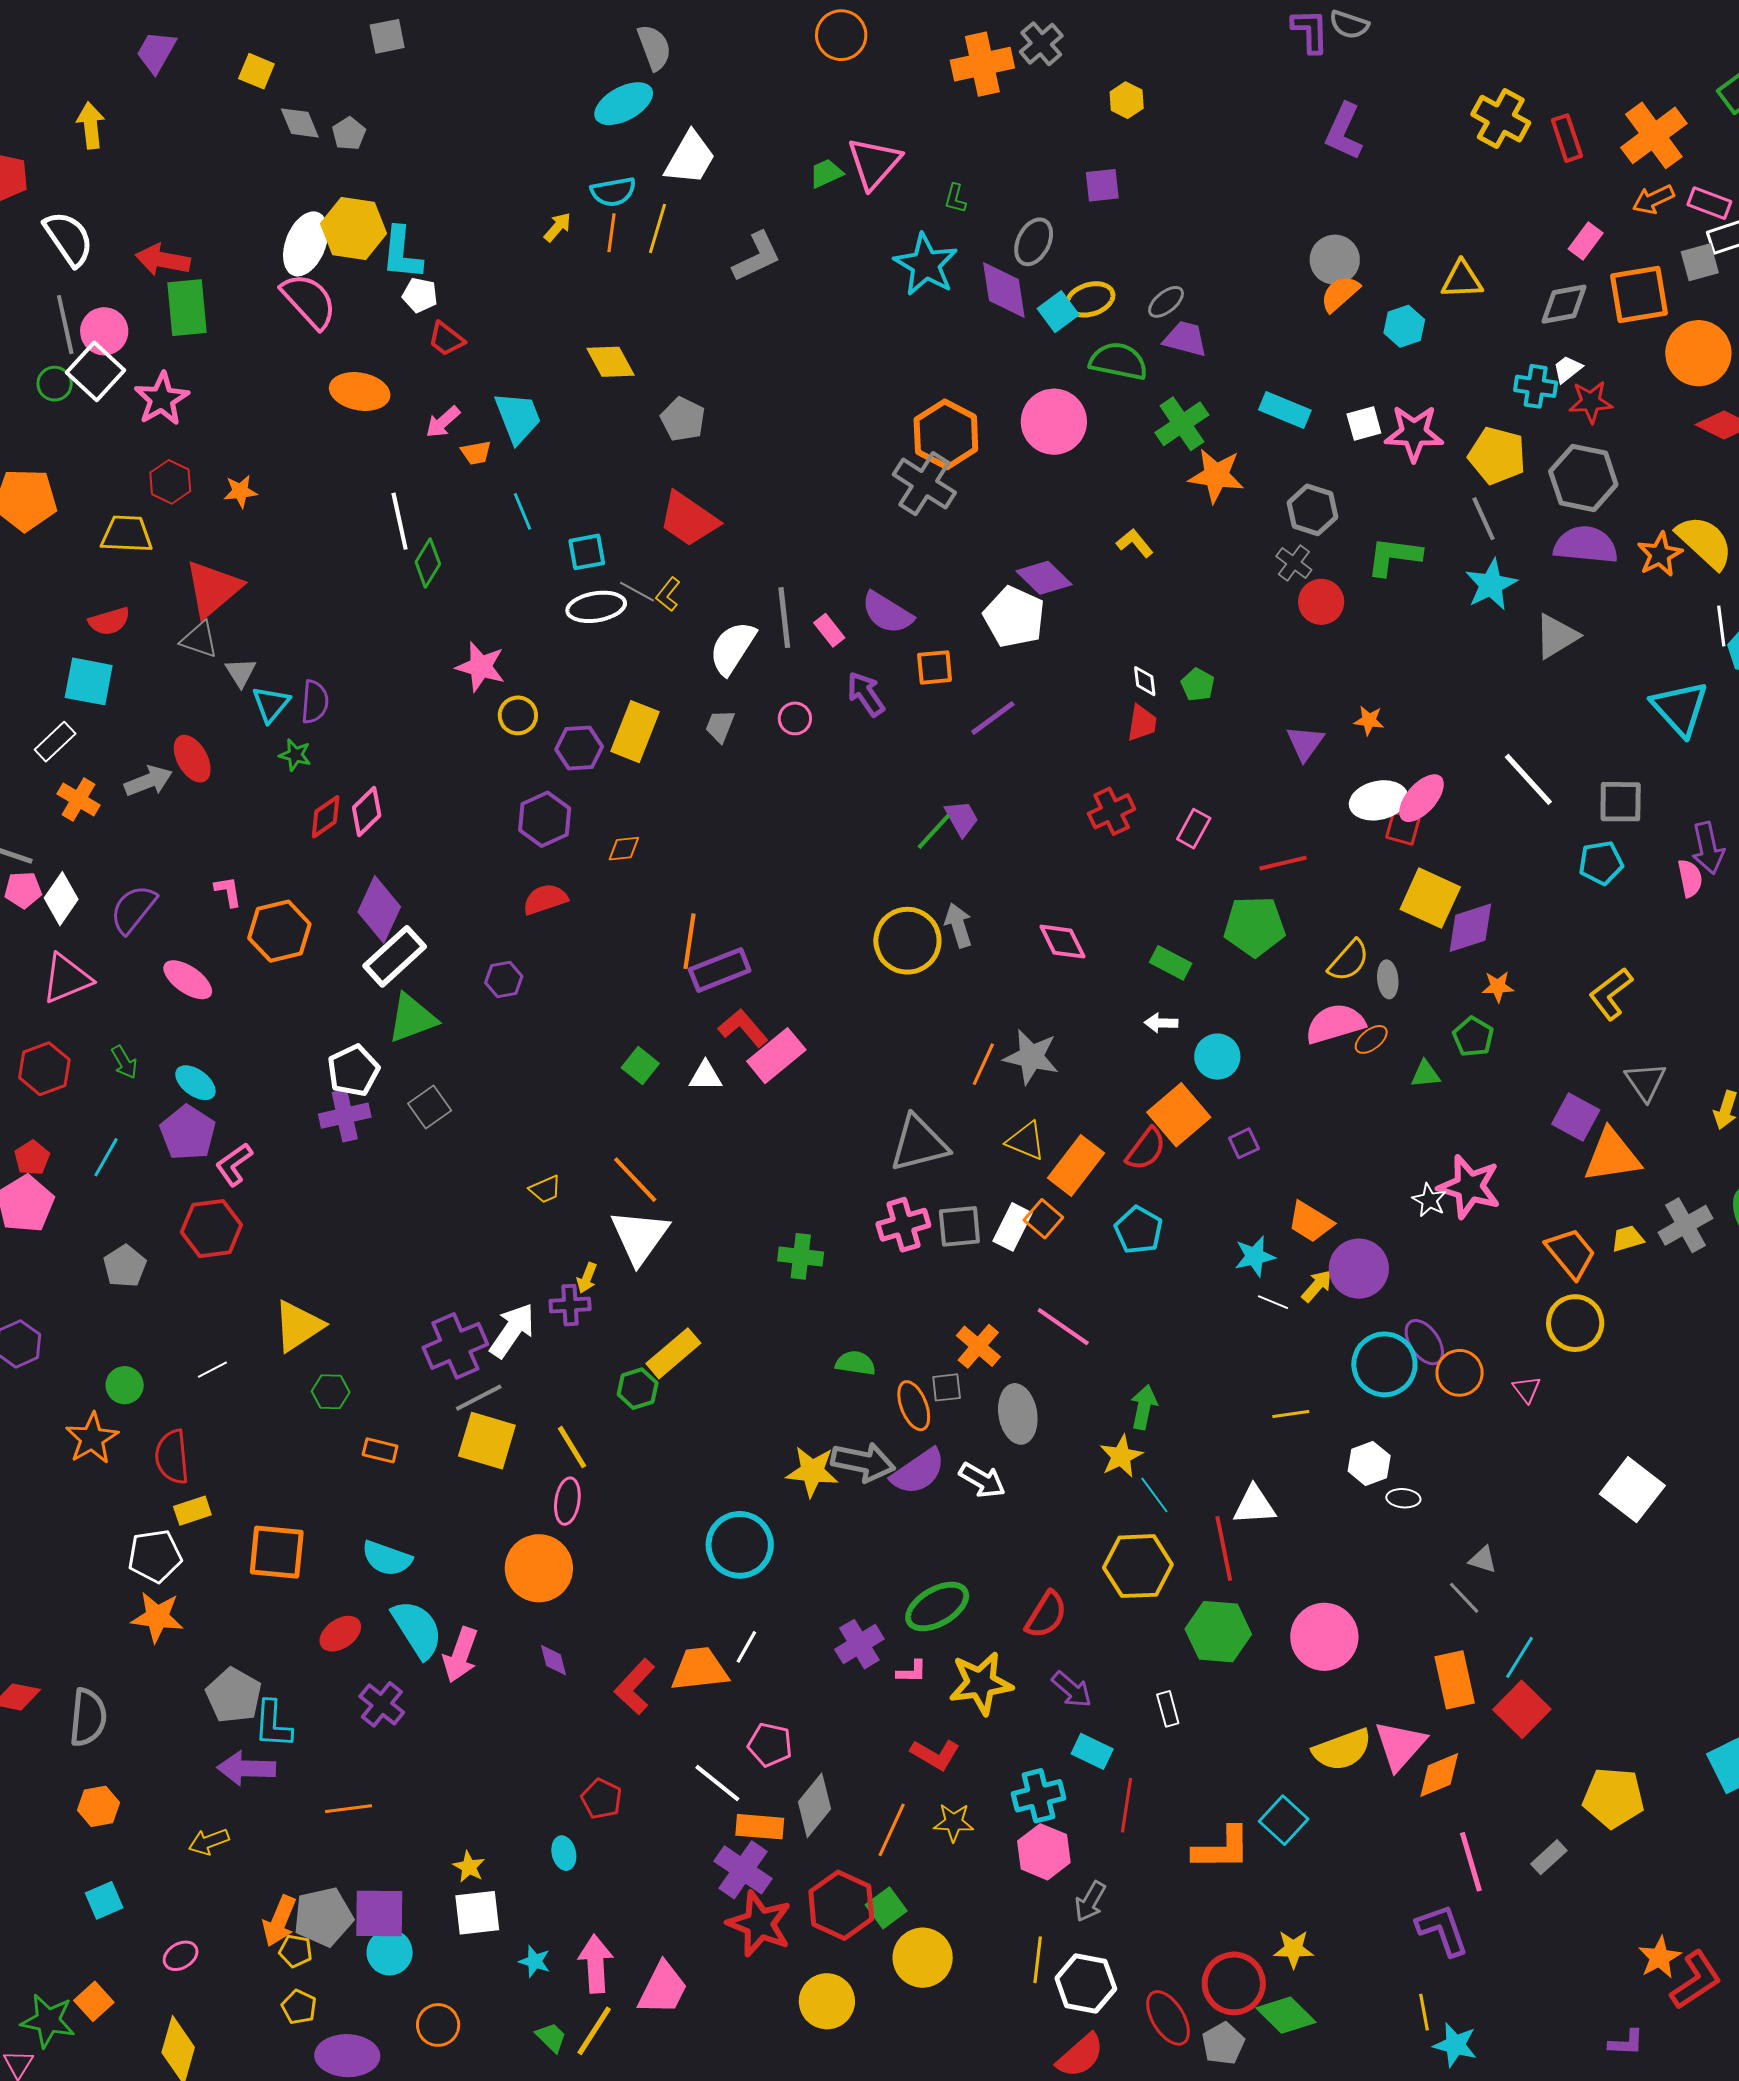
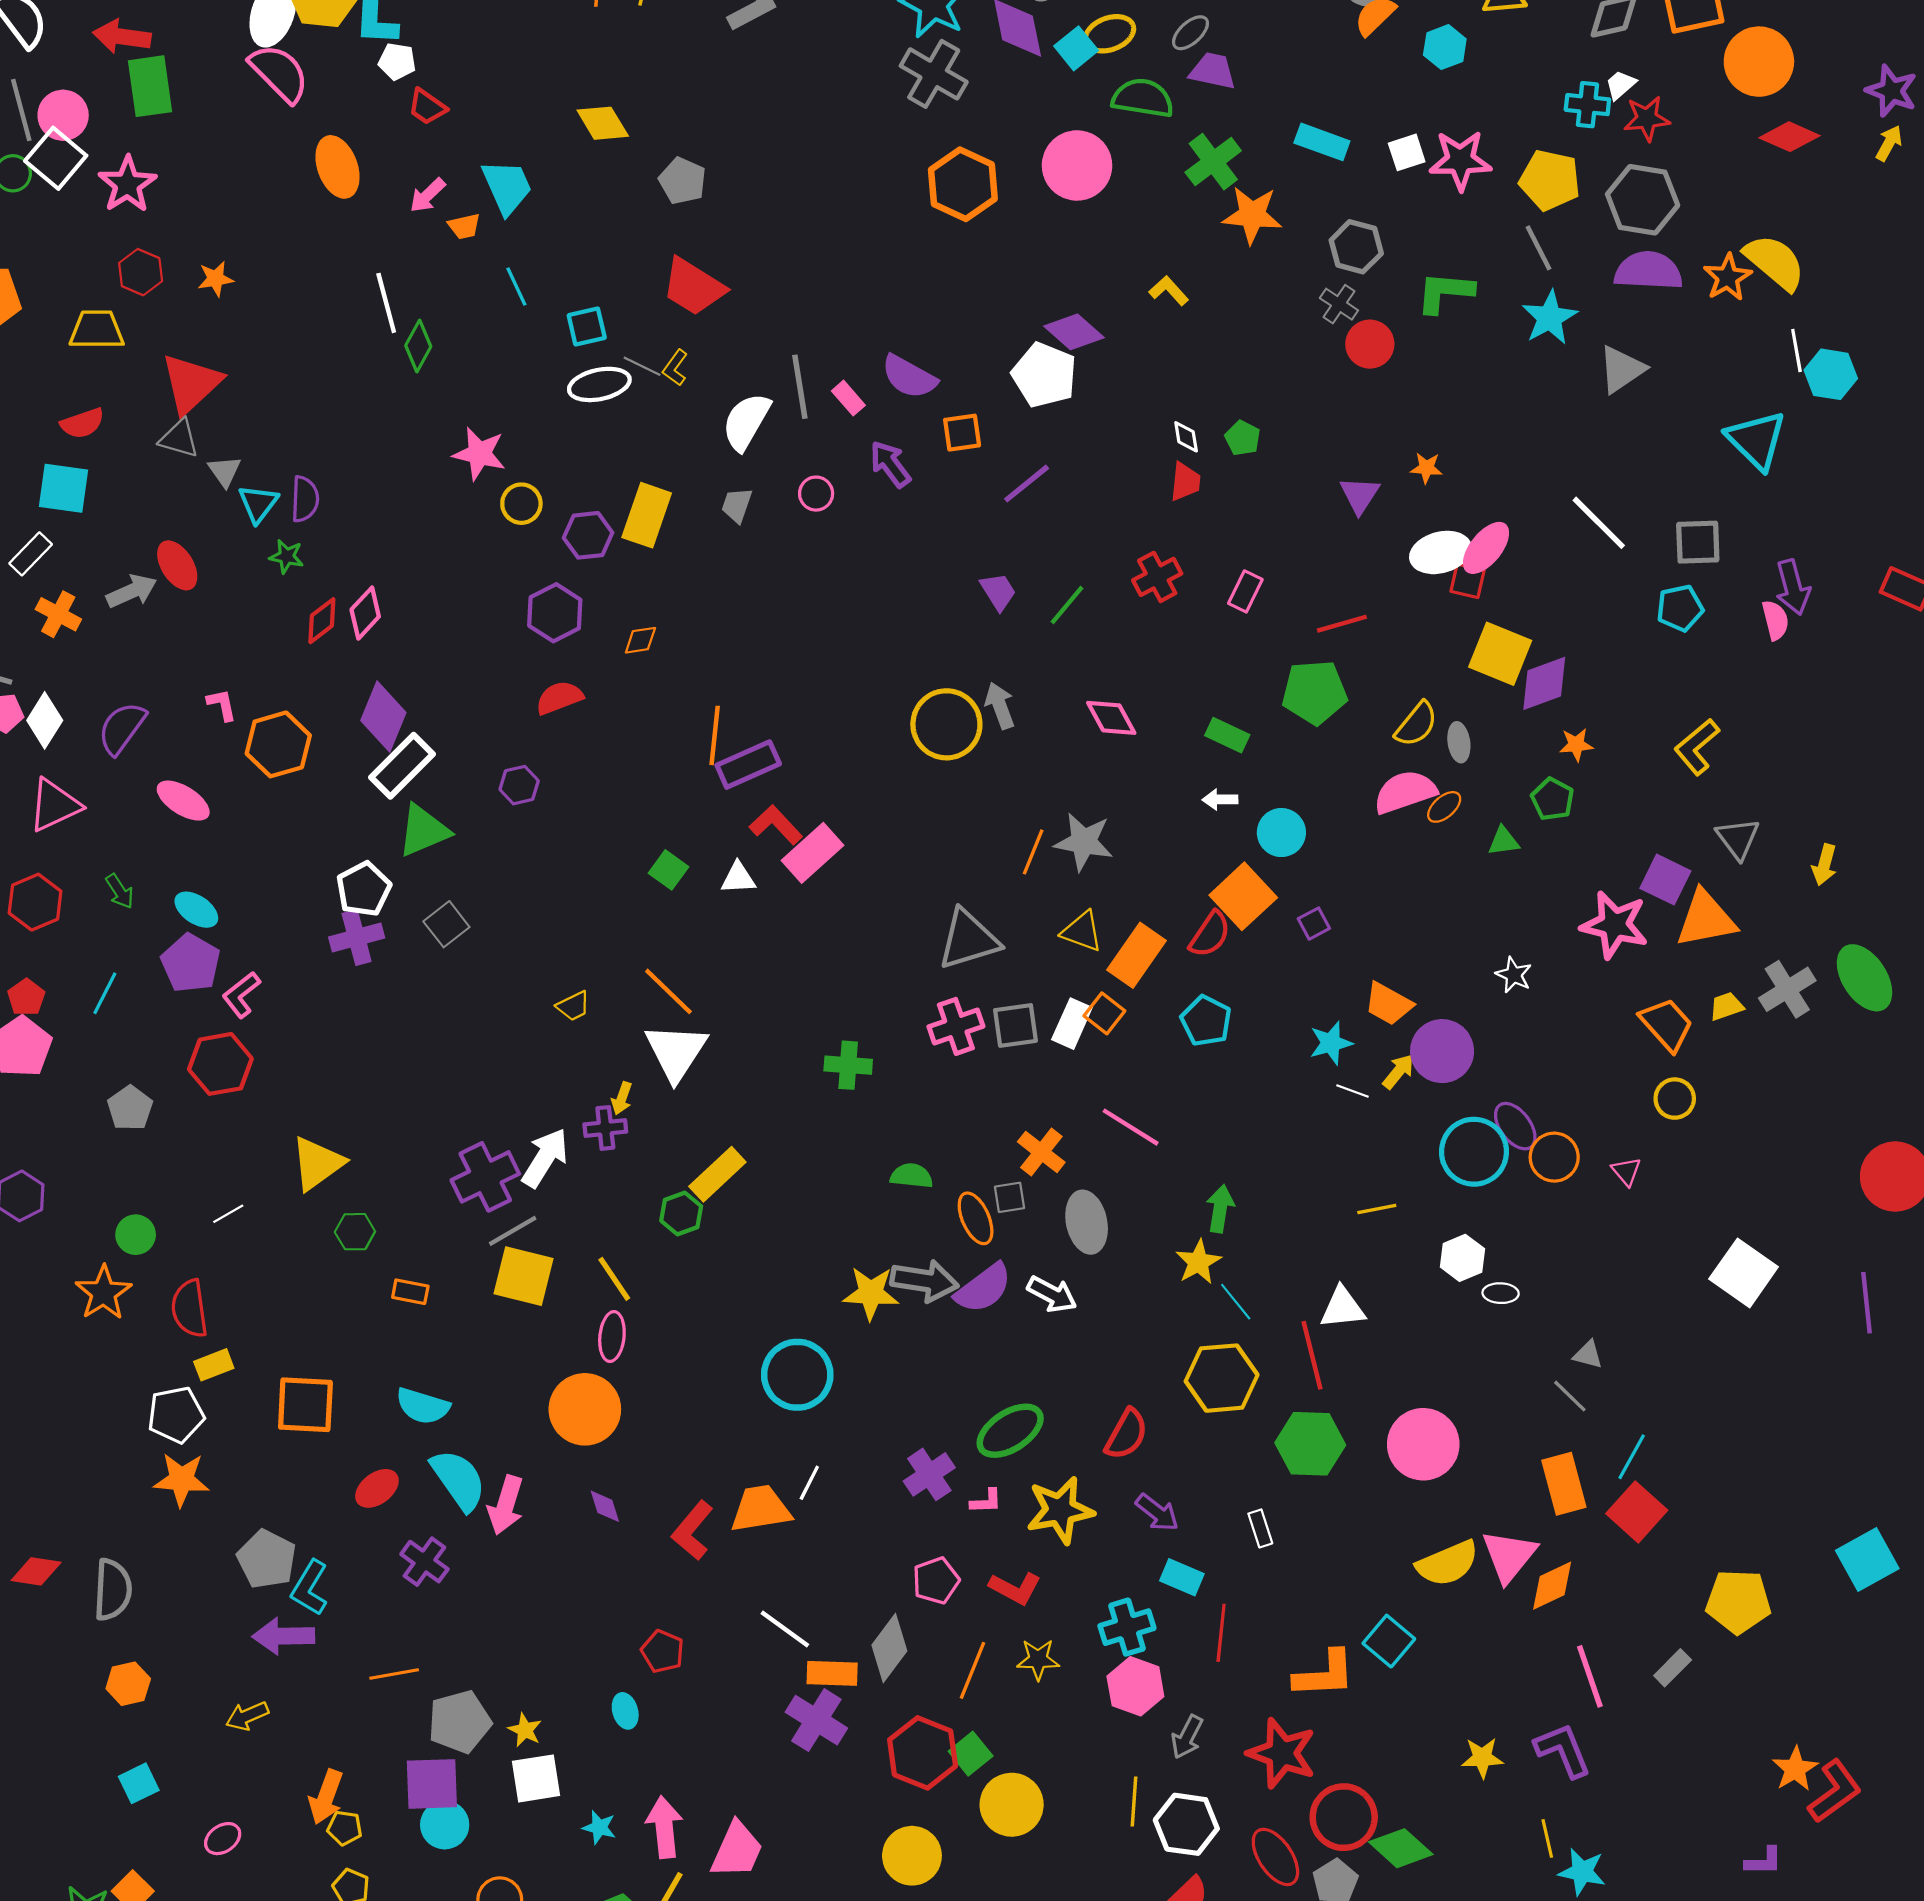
orange ellipse: (360, 392) -> (338, 167), turned 62
gray cross: (924, 484) -> (934, 74), moved
green line: (934, 832) -> (1067, 605), moved
pink star: (1469, 1187) -> (1614, 925), moved
yellow circle: (1575, 1323) -> (1675, 1099), size x0.7
cyan L-shape: (273, 1724) -> (310, 1588), turned 30
pink pentagon: (770, 1745) -> (936, 1581), moved, turned -30
gray pentagon: (323, 1917) -> (459, 1722), moved
red star: (759, 1924) -> (1282, 1753), moved
yellow star: (1294, 1949) -> (1482, 1758), moved

